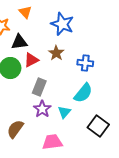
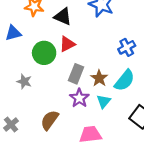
black triangle: (19, 42) -> (63, 17), moved, turned 30
brown star: (56, 53) -> (99, 78), moved
blue cross: (85, 63) -> (127, 47), turned -35

